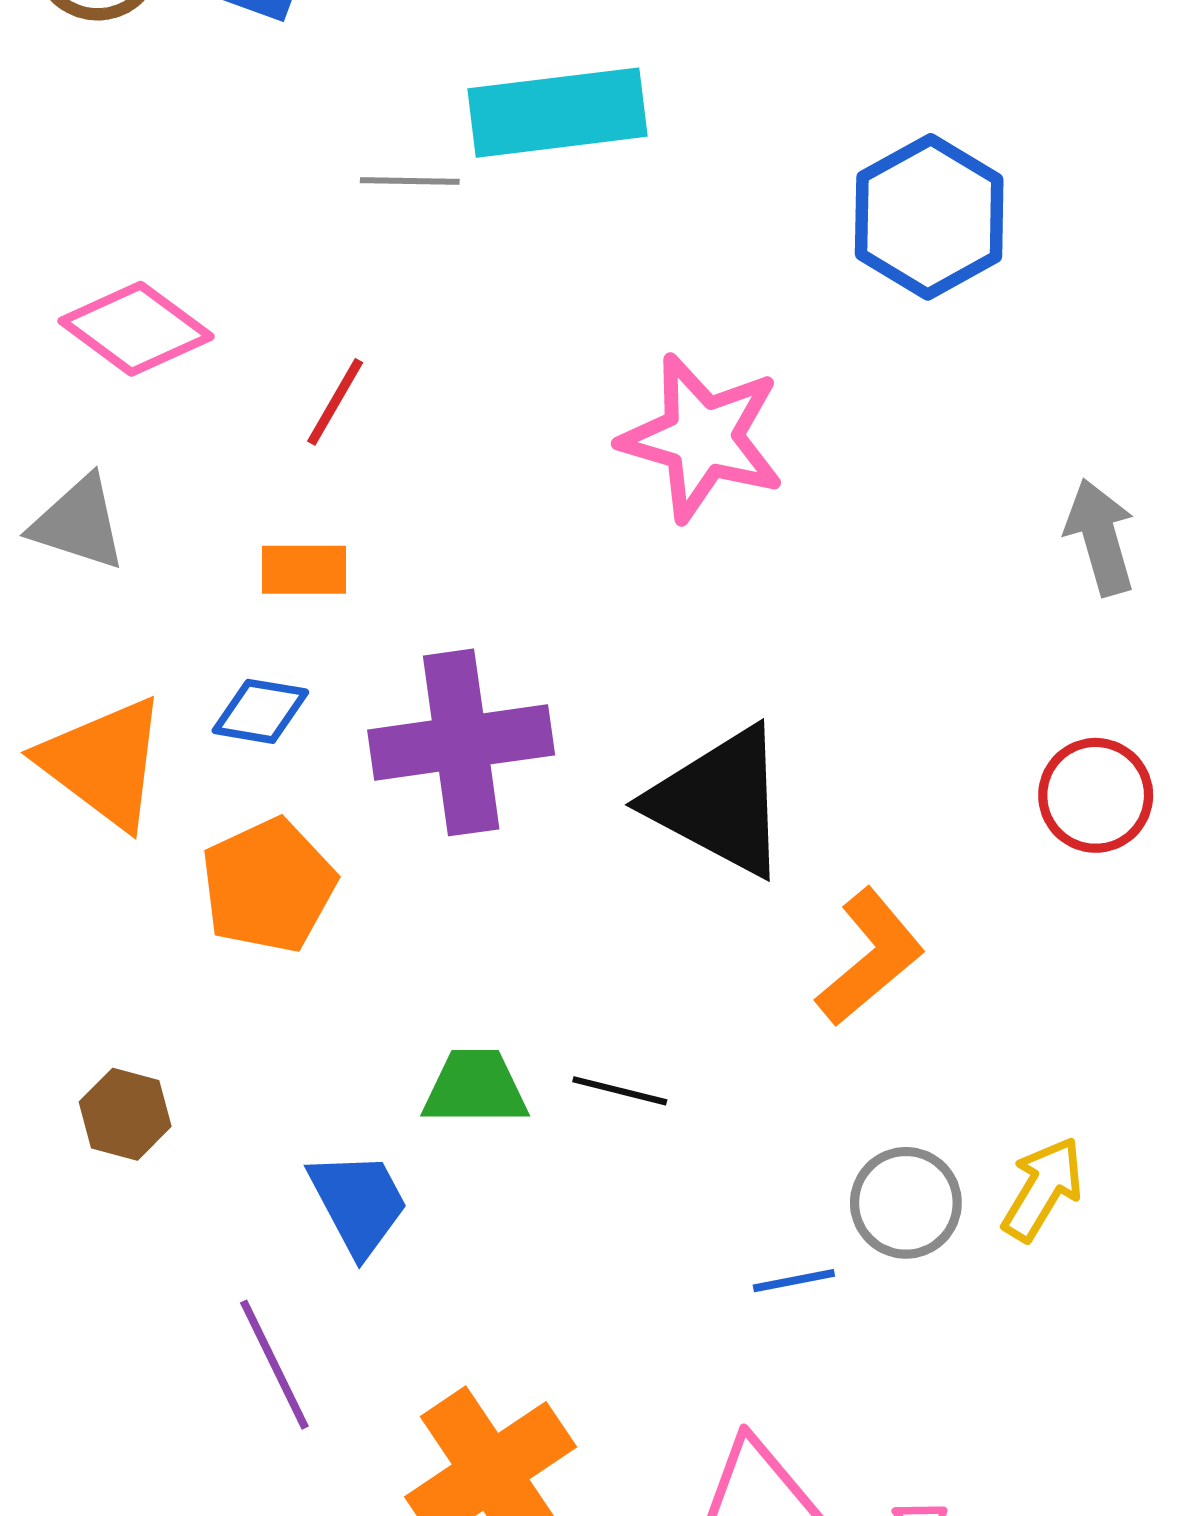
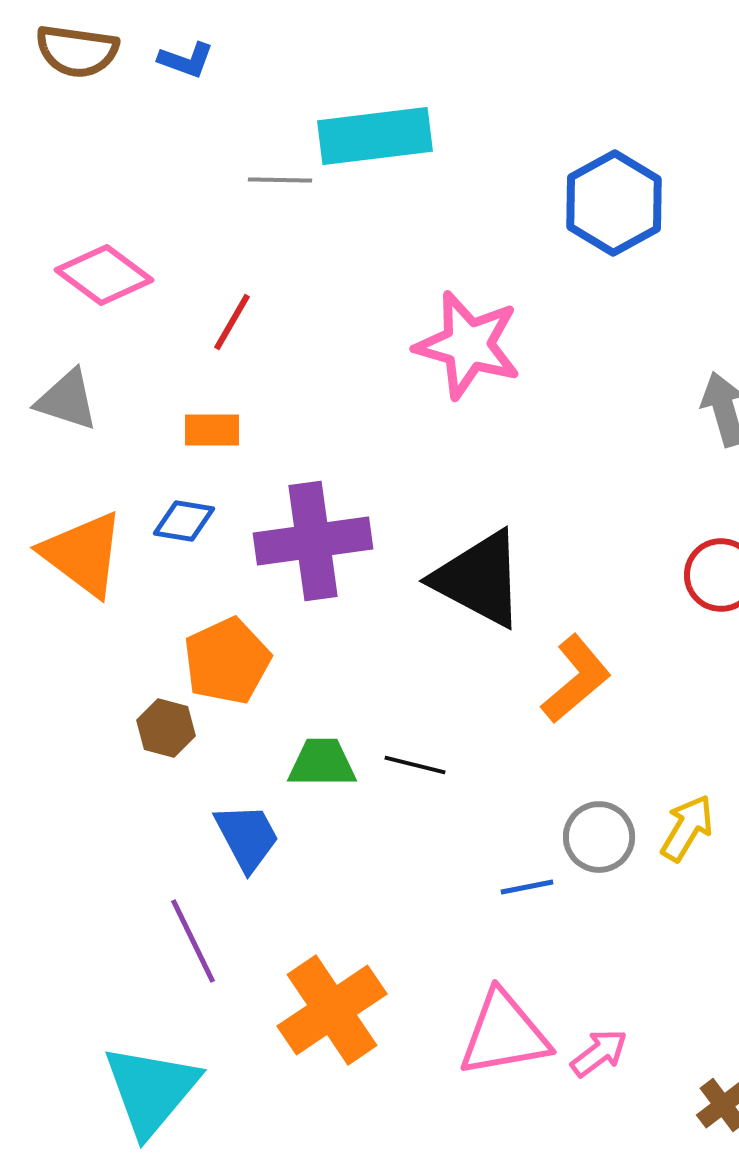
orange pentagon: (268, 886) -> (227, 661), moved
brown hexagon: (125, 1114) -> (166, 728), moved

